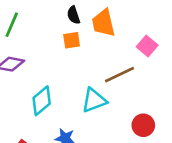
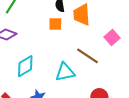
brown line: (119, 75) -> (87, 56), turned 50

